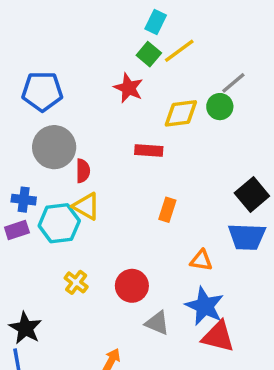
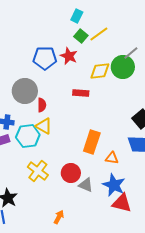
cyan rectangle: (156, 22) -> (77, 16), moved
blue pentagon: (42, 91) -> (45, 58), moved
green circle: (220, 107) -> (123, 67), size x1.5
orange rectangle: (167, 210) -> (92, 142), moved, size x1.6
yellow cross: (76, 282) -> (38, 171), size x1.5
gray triangle: (157, 323) -> (86, 185), moved

